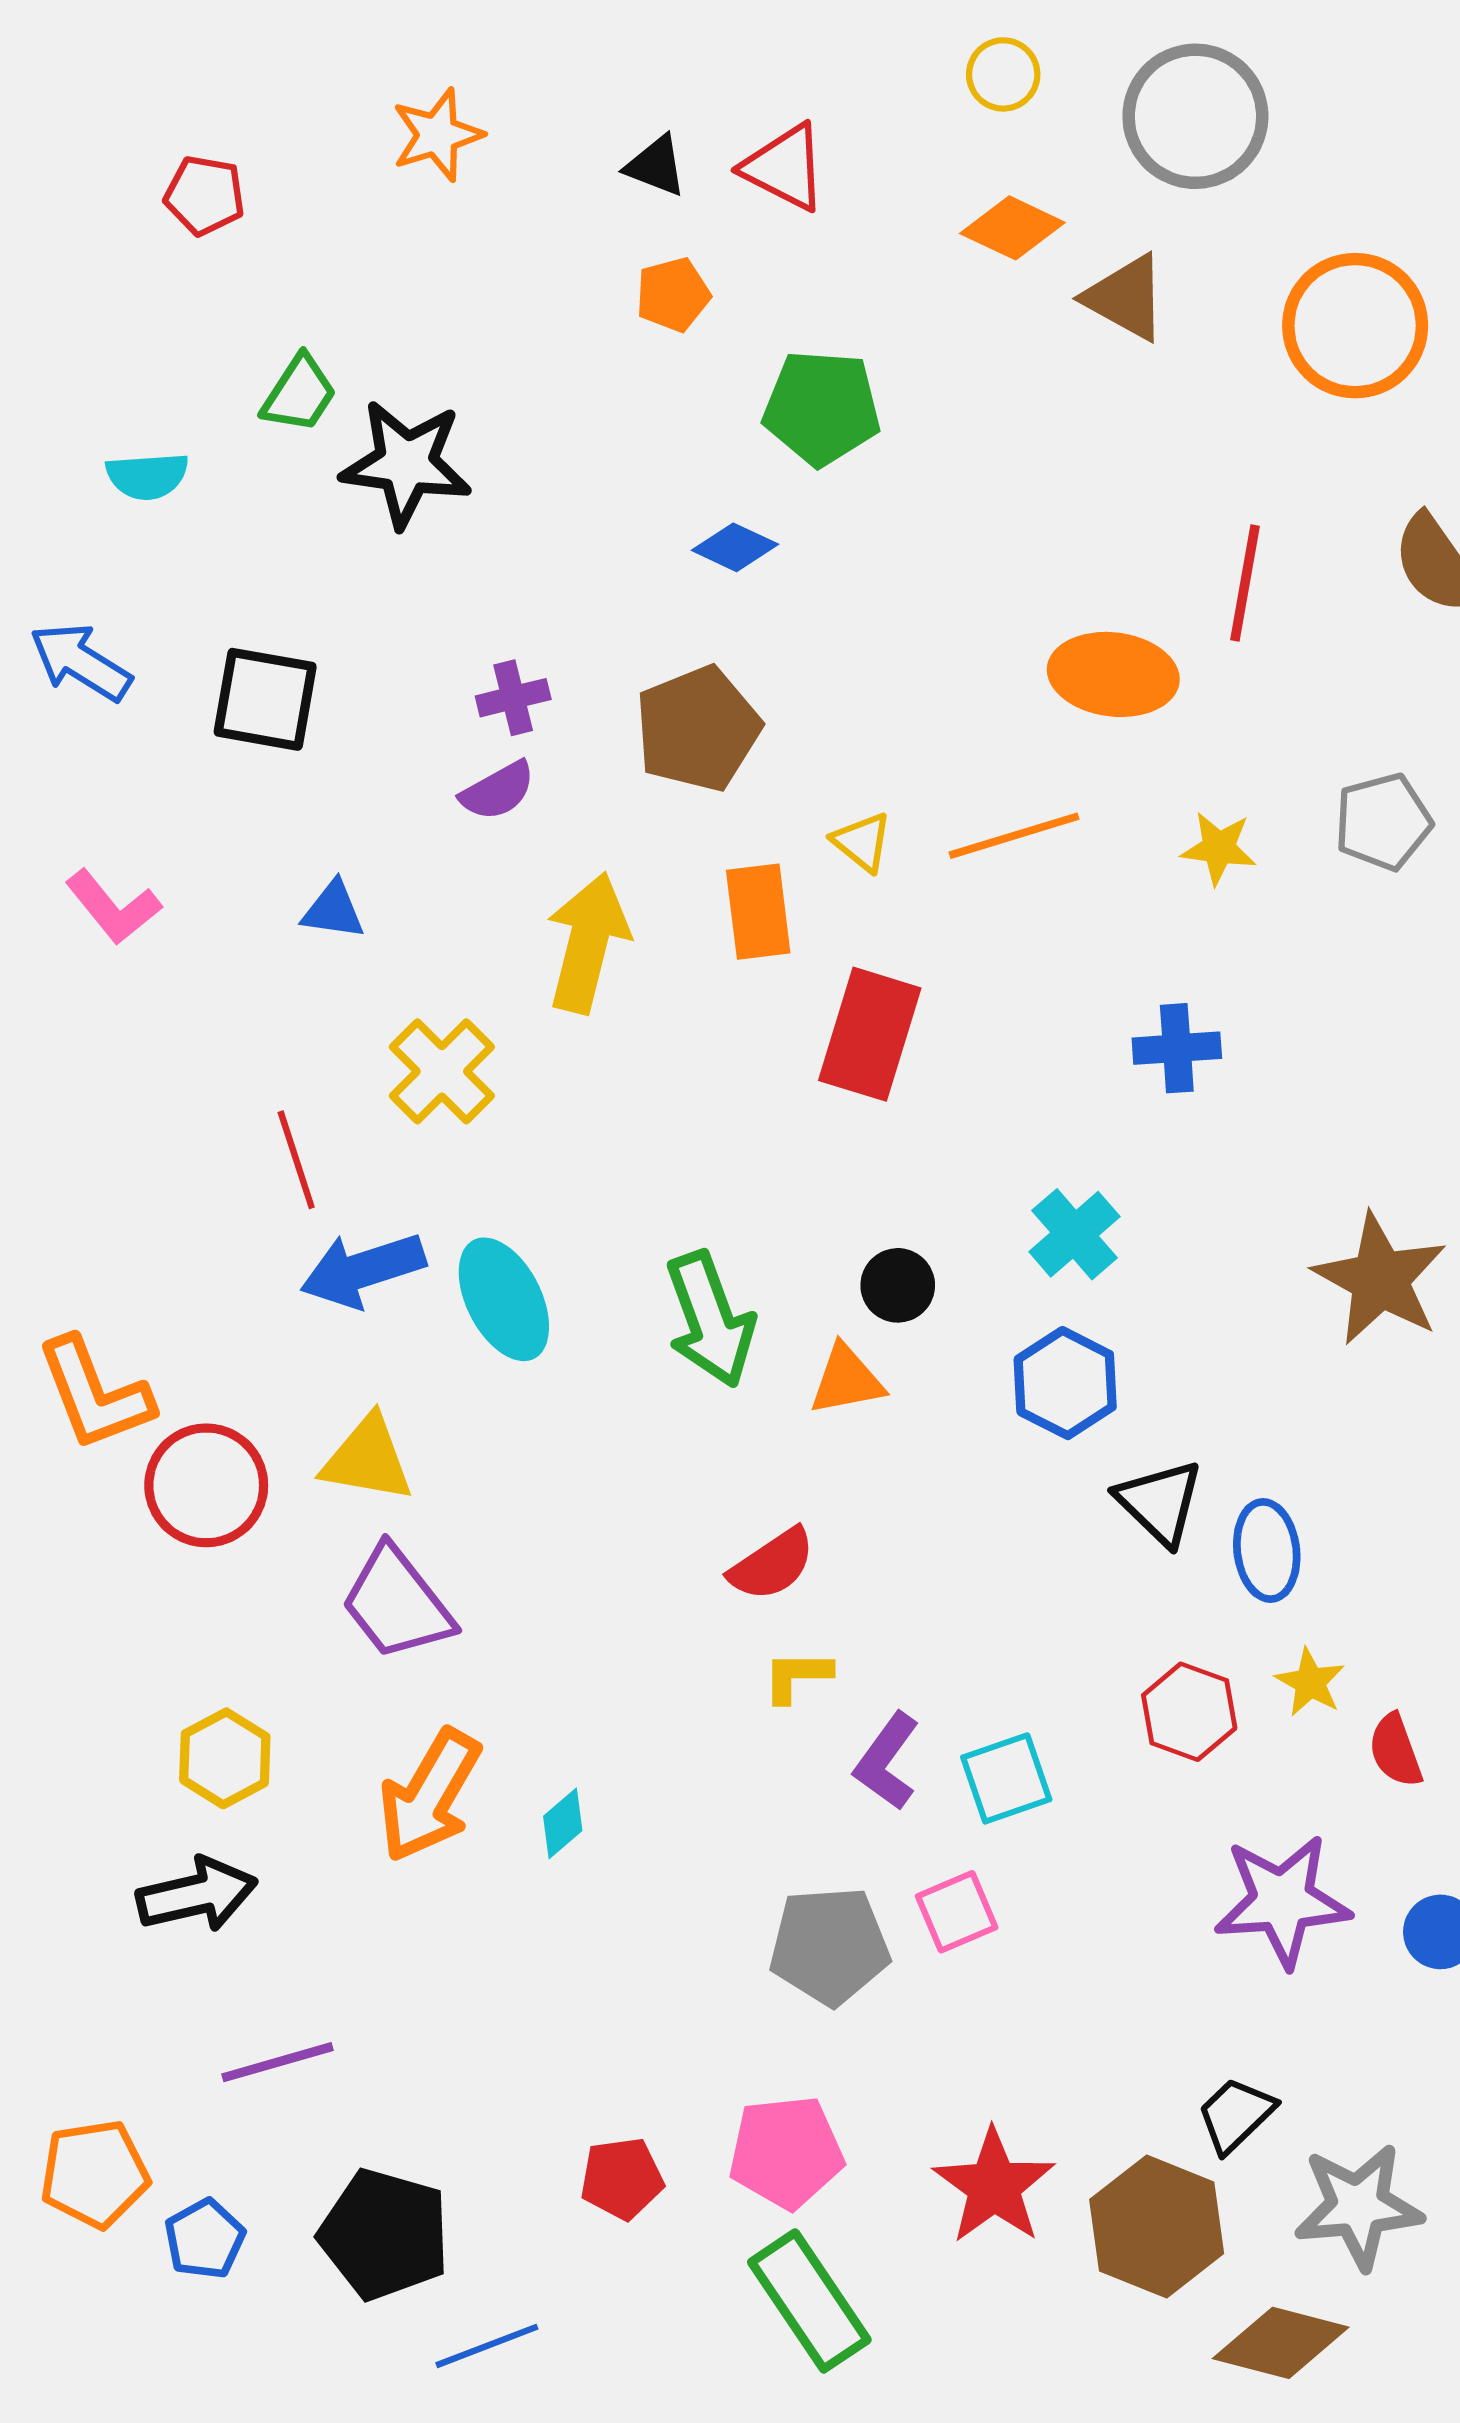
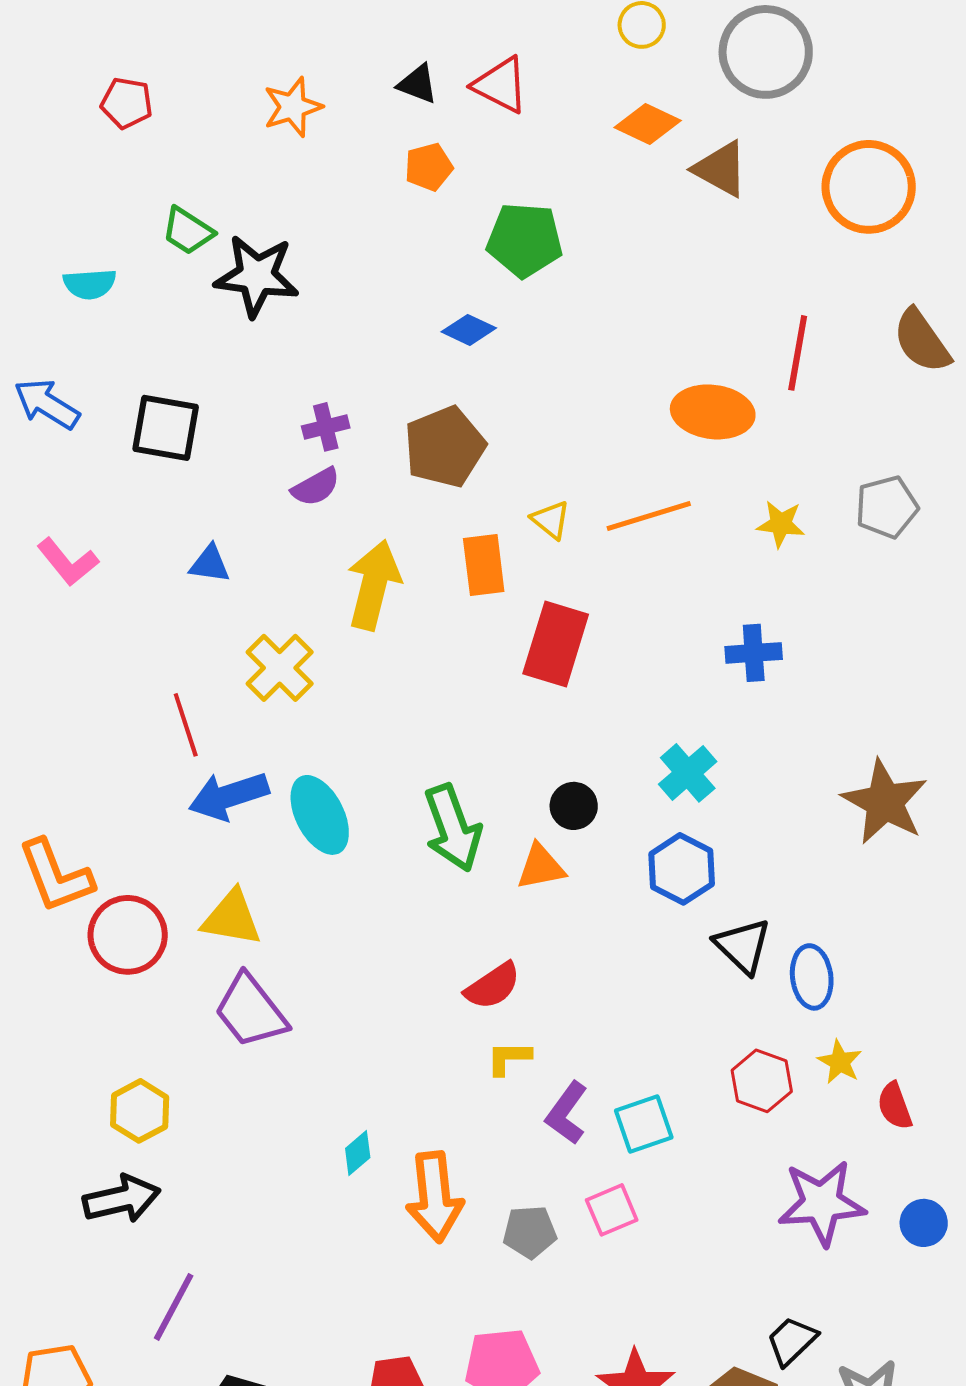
orange star: (437, 135) -> (293, 107), moved
green trapezoid: (299, 394) -> (188, 231), turned 90
orange arrow: (429, 1795) -> (435, 1197), moved, turned -36
gray pentagon: (830, 1946) -> (530, 1232), size x0.7
purple line: (278, 2062) -> (174, 1307), turned -46

